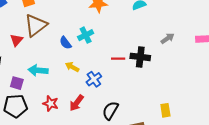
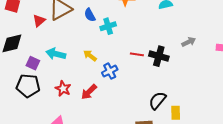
blue semicircle: (65, 43) -> (90, 15), moved
black semicircle: (110, 110) -> (157, 100), moved

